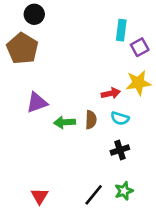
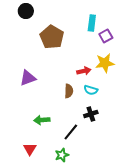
brown pentagon: (22, 49) -> (52, 37), moved
green arrow: (65, 122) -> (42, 120), moved
green star: (124, 191) -> (62, 155), moved
black line: (94, 195) -> (71, 132), moved

